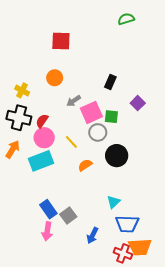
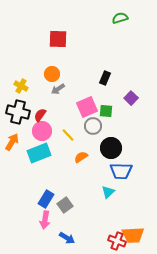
gray arrow: (74, 101) -> (58, 89), moved
blue rectangle: (48, 209) -> (46, 199), turned 66
blue trapezoid: (127, 224) -> (121, 171), moved
blue arrow: (92, 235) -> (67, 238), moved, turned -84

